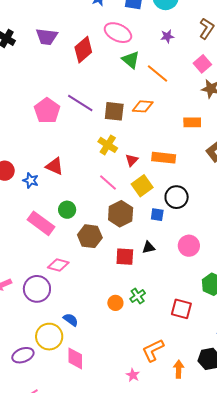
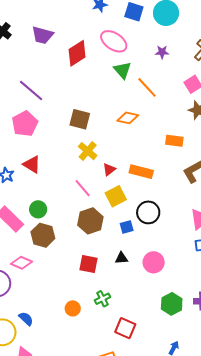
purple line: (80, 103) -> (31, 90), moved
pink pentagon: (47, 111) -> (25, 124), moved
brown square: (114, 111) -> (80, 119), moved
blue square: (157, 215) -> (127, 227), turned -32
brown hexagon: (90, 236) -> (43, 235), moved
black triangle: (149, 248) -> (121, 258), moved
green cross: (138, 296) -> (102, 299), moved
red square: (181, 309) -> (125, 328), moved

